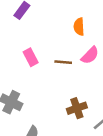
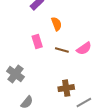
orange semicircle: (79, 27) -> (57, 24), moved, turned 152

